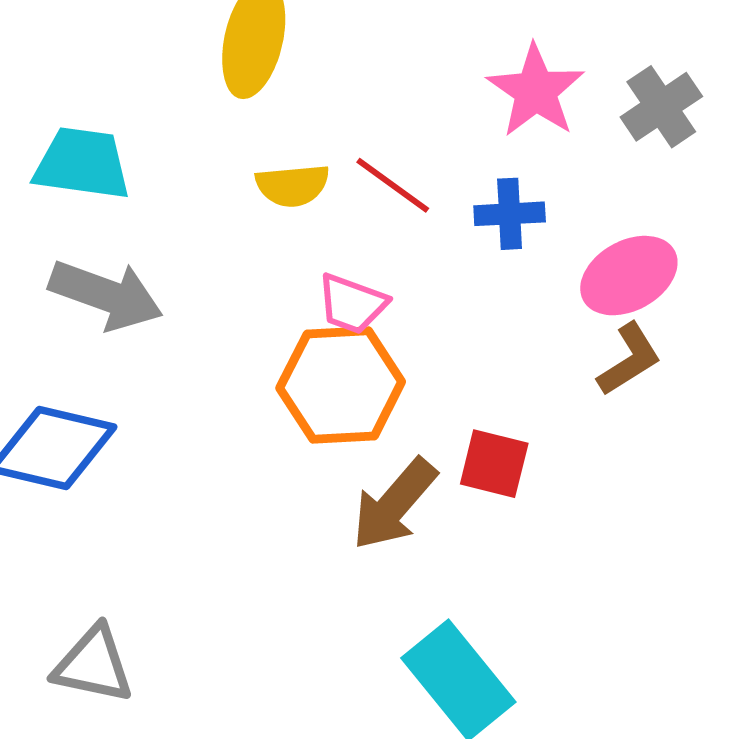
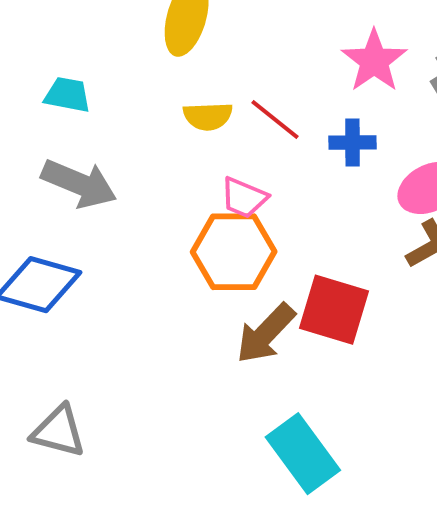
cyan trapezoid: (82, 164) -> (67, 95), size x0.7
red square: (494, 464) -> (334, 310), size x1.5

